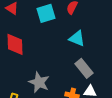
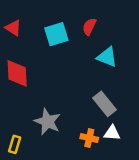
cyan triangle: (77, 38) -> (107, 57), moved

